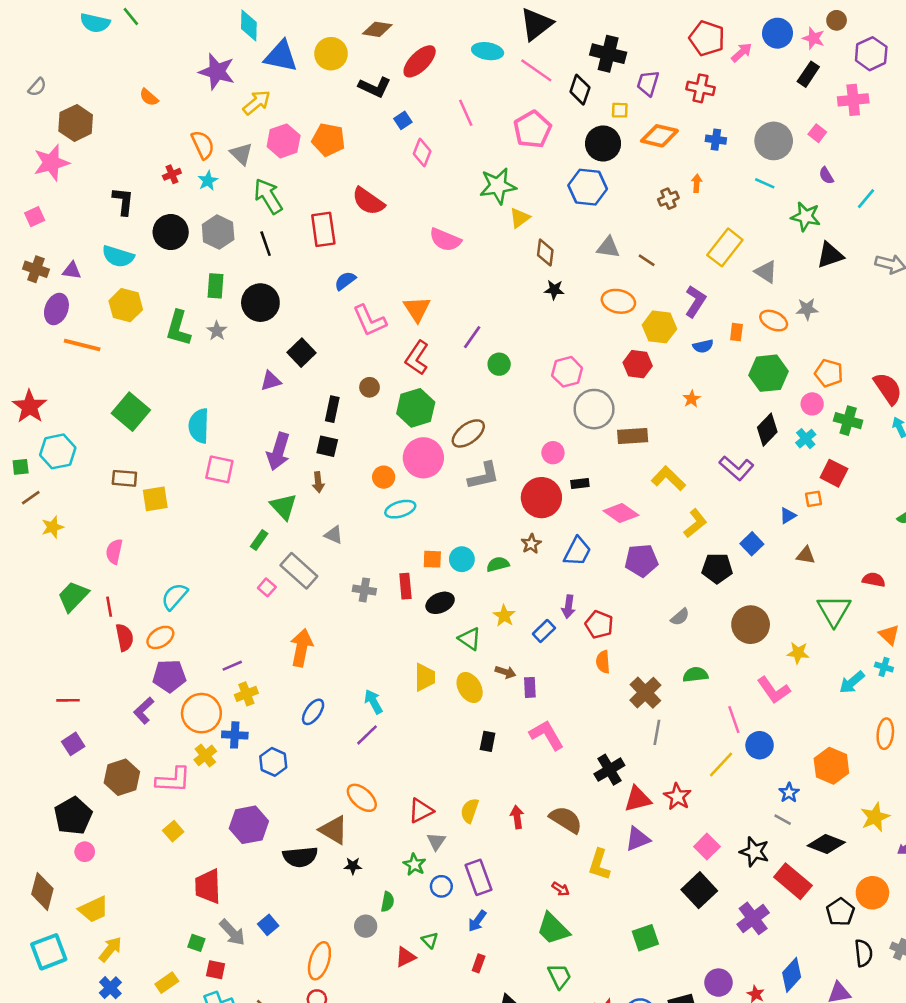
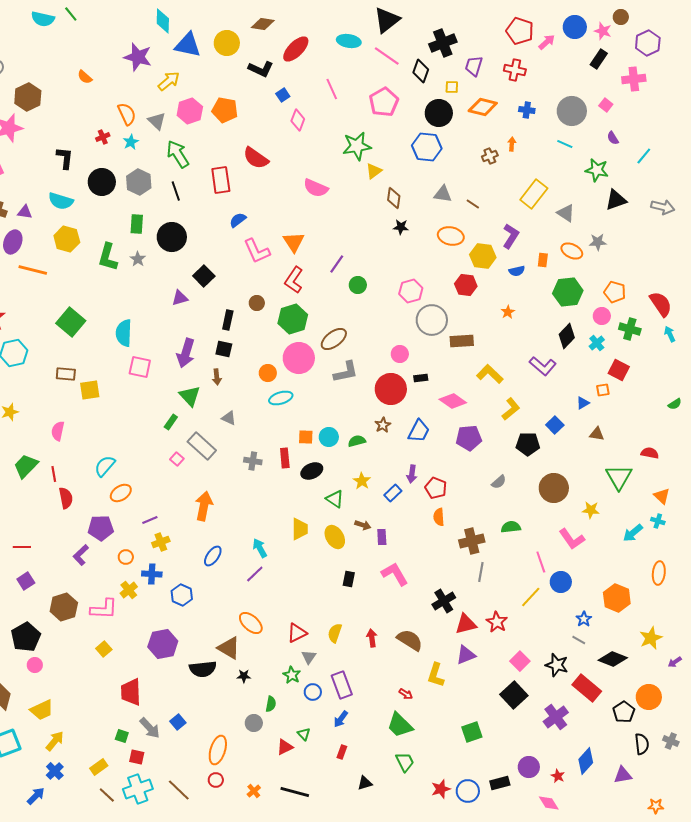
black cross: (608, 54) -> (443, 43), turned -36
orange ellipse: (160, 637) -> (121, 493), moved
brown cross: (645, 693) -> (472, 541), turned 30
orange circle: (201, 713) -> (126, 557), size x0.5

